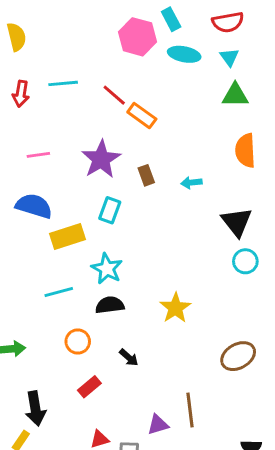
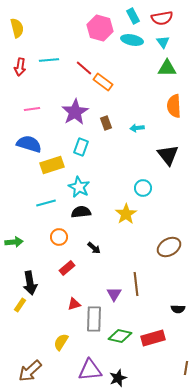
cyan rectangle: (171, 19) -> (133, 16), moved
cyan circle: (245, 261) -> (143, 188), moved
purple triangle: (158, 425) -> (114, 294), turned -42

